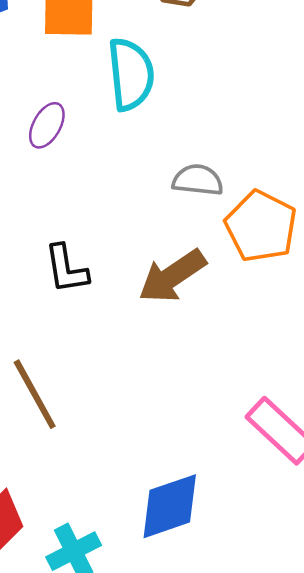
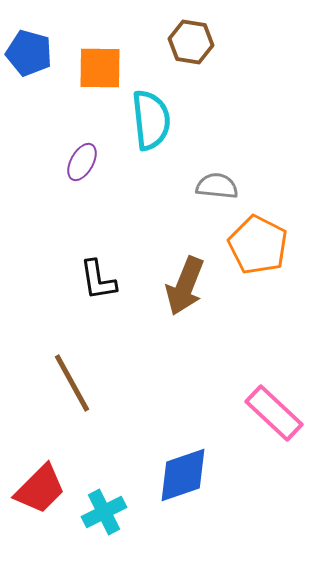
gray semicircle: (198, 180) -> (217, 186), moved
brown arrow: (172, 276) -> (185, 286), turned -34

